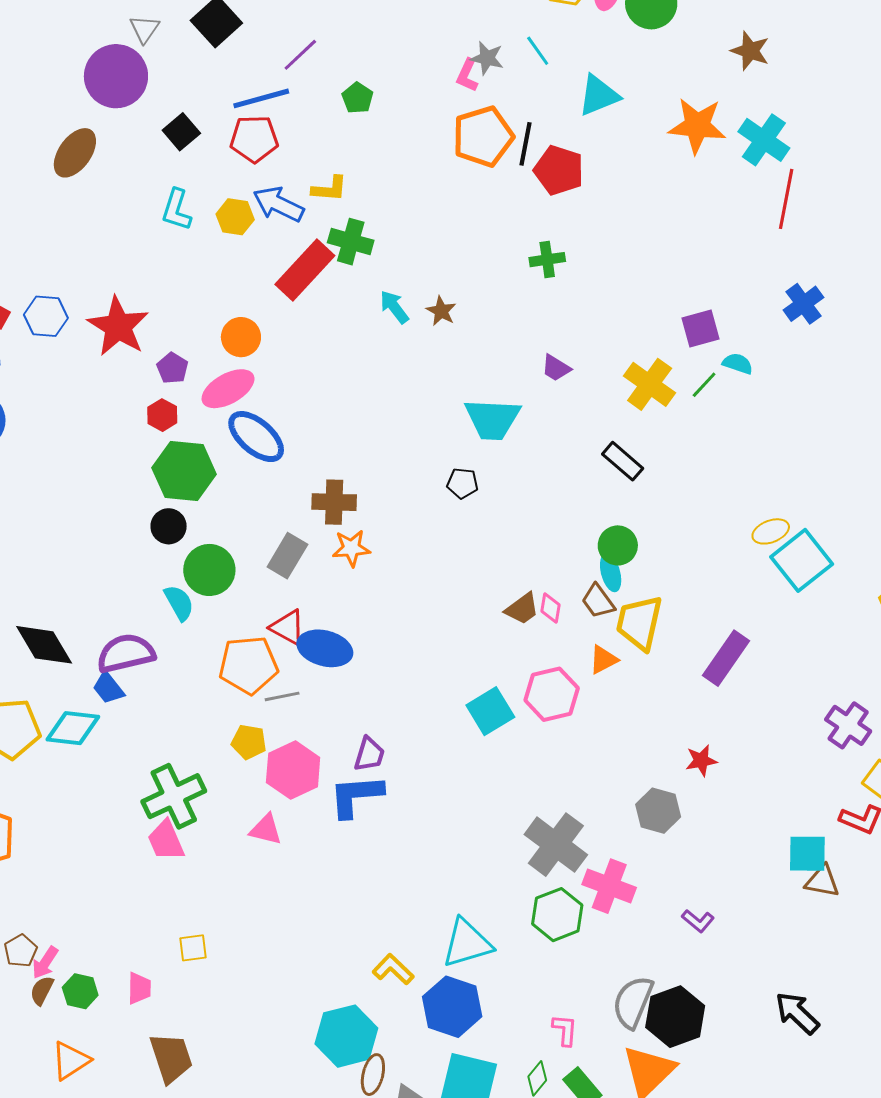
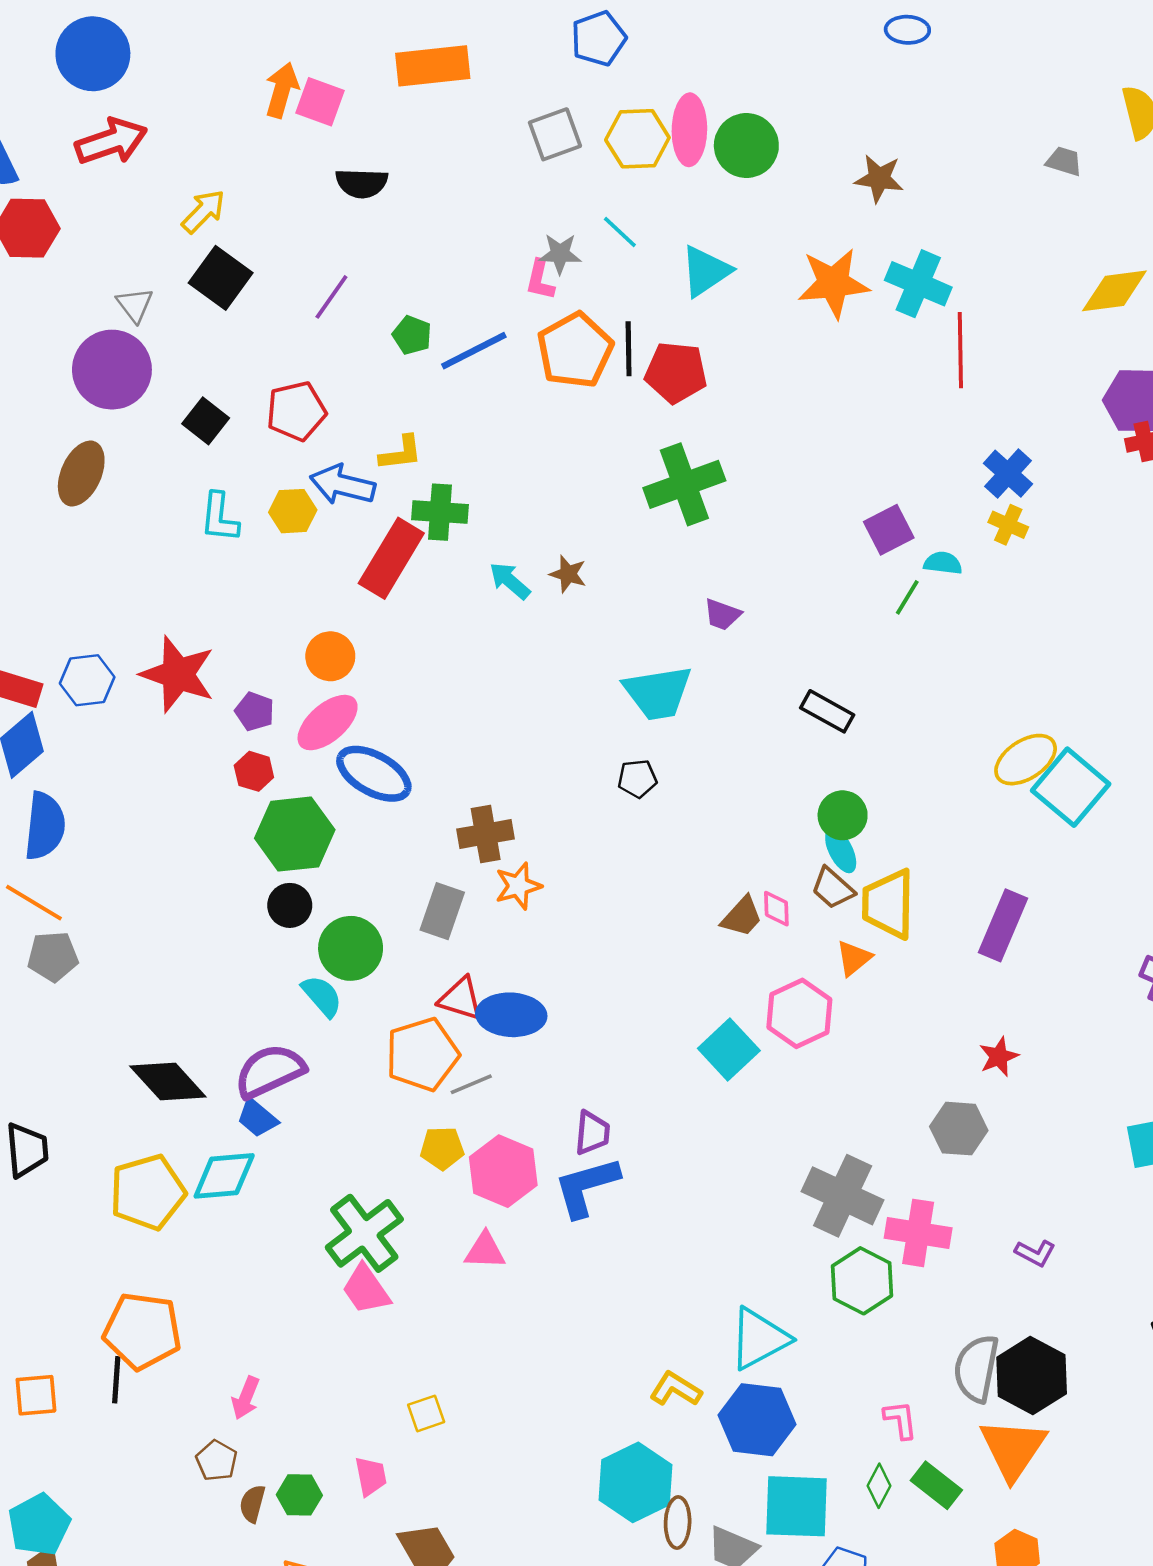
blue line: (261, 98) -> (474, 351), moved
green cross: (547, 260) -> (684, 484), size x1.8
yellow cross: (650, 384) -> (1008, 525), moved, size x0.6
yellow ellipse: (771, 531) -> (1026, 760), size x1.4
pink arrow: (45, 963) -> (246, 1398), moved

